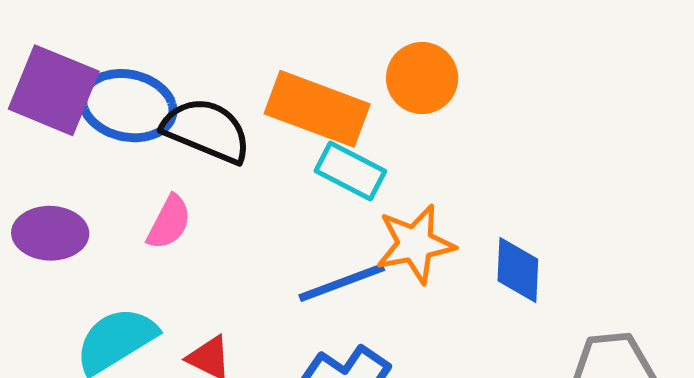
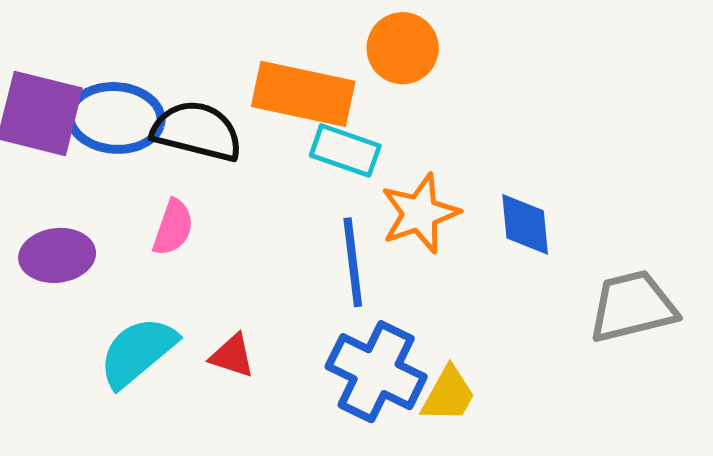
blue line: (342, 283) -> (353, 262), turned -68

